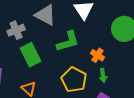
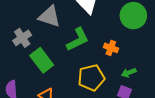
green arrow: (103, 75) -> (129, 73), moved, turned 88
yellow pentagon: (74, 80) -> (91, 78), turned -30

